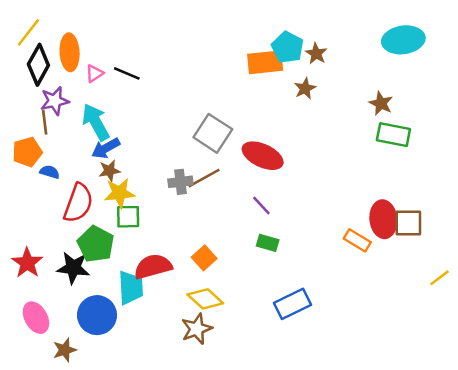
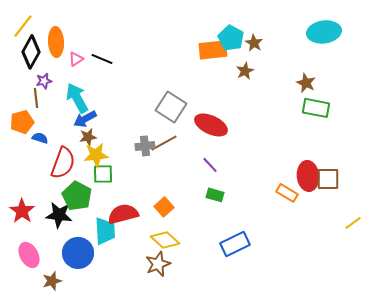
purple star: (55, 101) -> (44, 81), size x0.7

